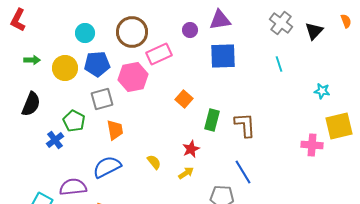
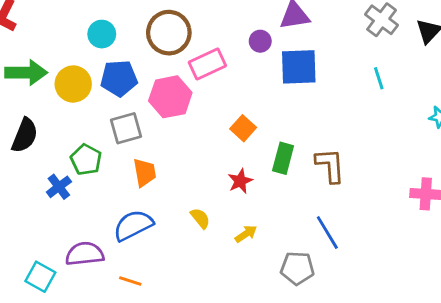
purple circle: (190, 30) -> (260, 41), moved
green arrow: (32, 60) -> (26, 73), size x1.8
red star: (191, 149) -> (240, 181), moved

